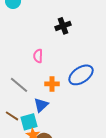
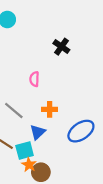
black cross: (63, 26) -> (61, 47), turned -35
blue ellipse: (81, 75) -> (81, 131), moved

